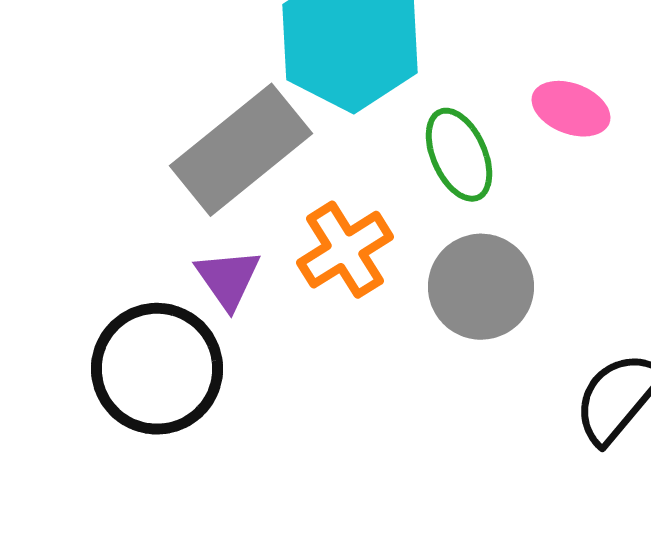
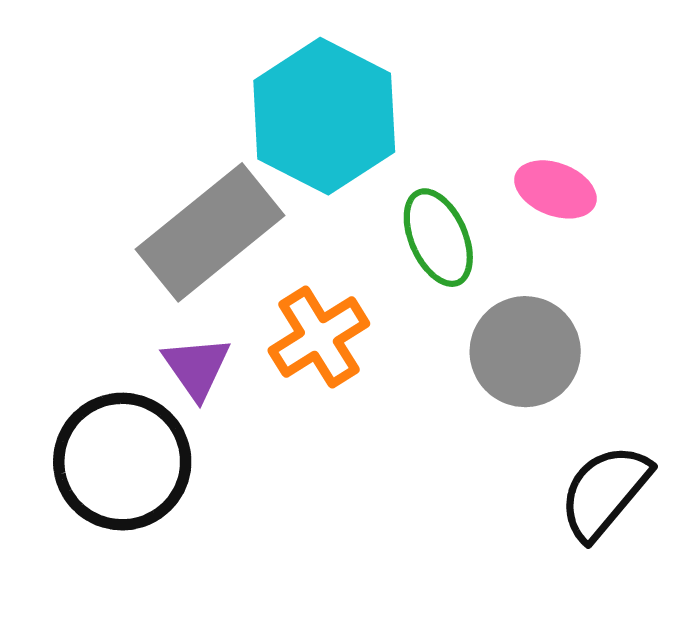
gray circle: (481, 287) -> (525, 352), moved

